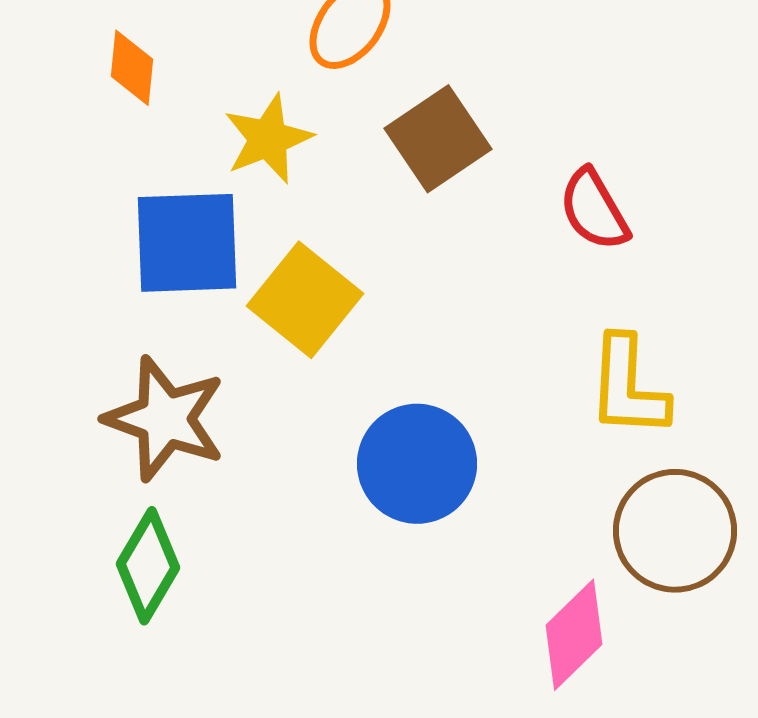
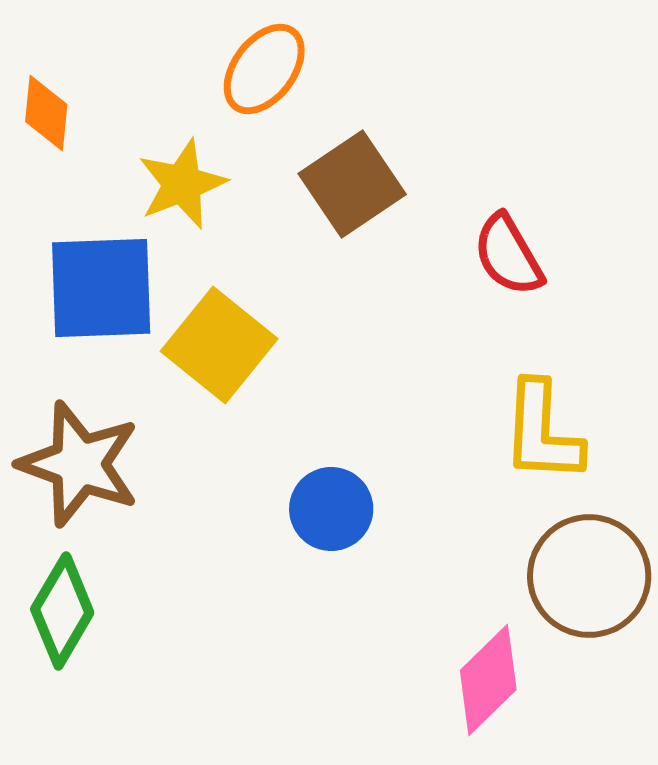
blue circle: (417, 464) -> (331, 509), size x0.7

